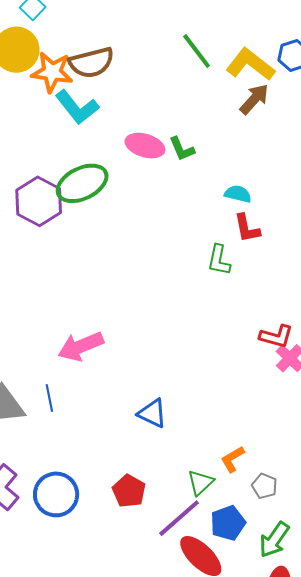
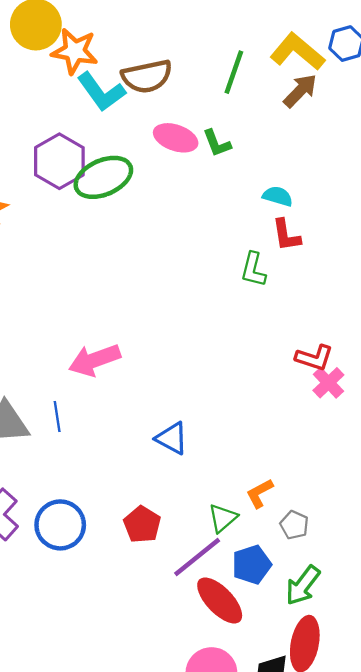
green line: (197, 51) -> (234, 72), moved, turned 54
brown semicircle: (91, 63) -> (147, 76), moved
purple hexagon: (39, 201) -> (59, 161), moved

